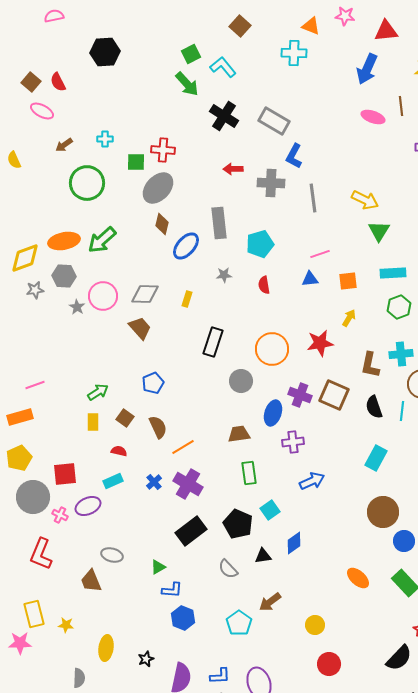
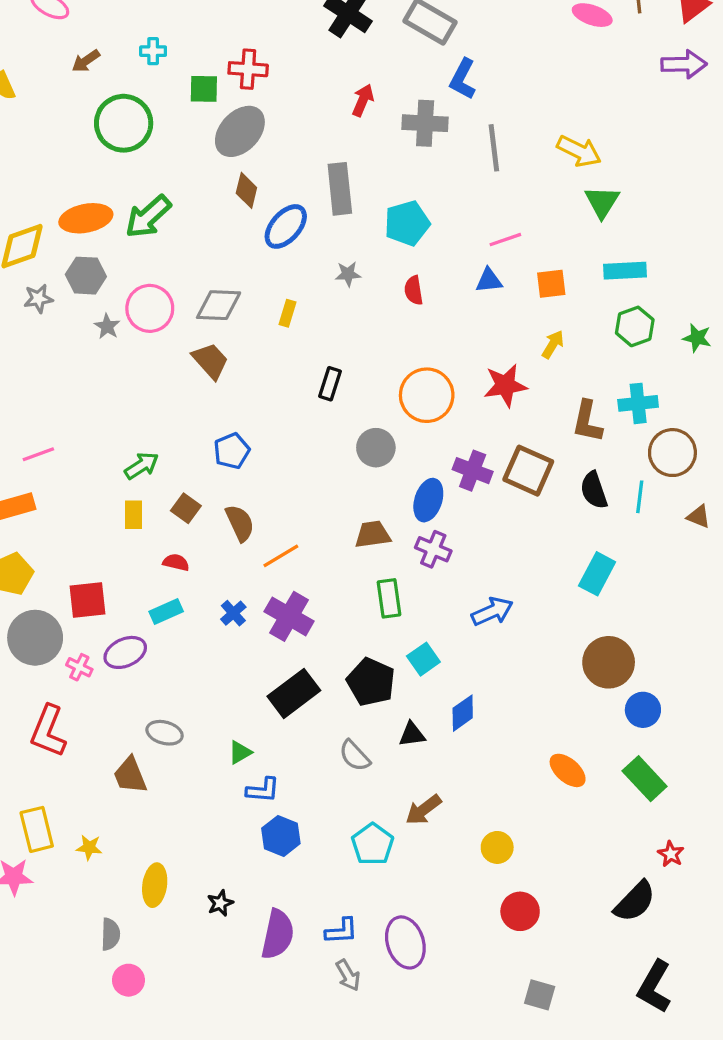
red arrow: (233, 169) -> (363, 100), turned 114
black rectangle: (213, 342) -> (330, 384), size x0.7
purple cross: (293, 442) -> (433, 549), moved, turned 30

